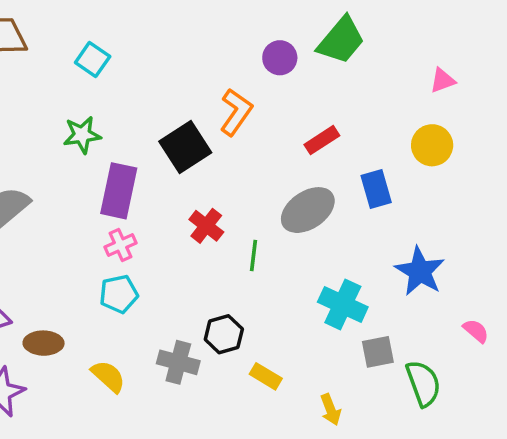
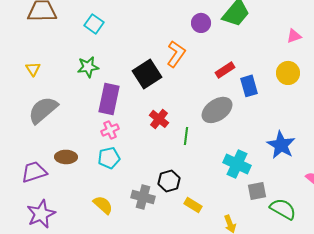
blue rectangle: (376, 189) -> (249, 86), moved
brown ellipse: (44, 343) -> (66, 157), moved
green semicircle: (423, 383) -> (283, 209), turned -40

